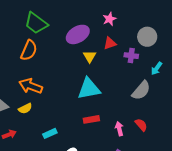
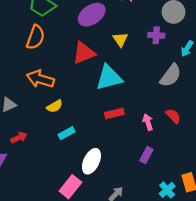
red triangle: (110, 43) -> (84, 53), moved, size x1.5
yellow triangle: (90, 56) -> (120, 39), moved
yellow semicircle: (25, 109) -> (55, 106), moved

